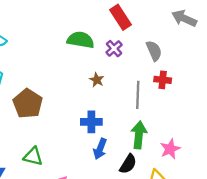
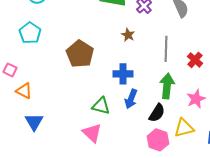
red cross: (163, 80) -> (195, 60), moved, turned 35
brown pentagon: (28, 104) -> (80, 54), moved
green triangle: (33, 156) -> (101, 106), moved

